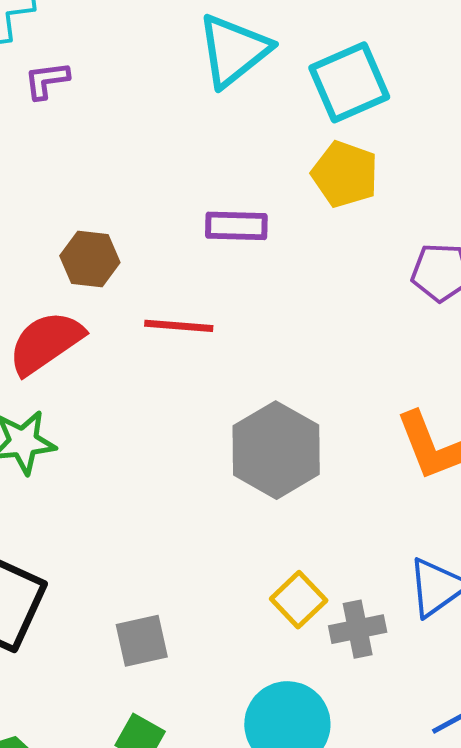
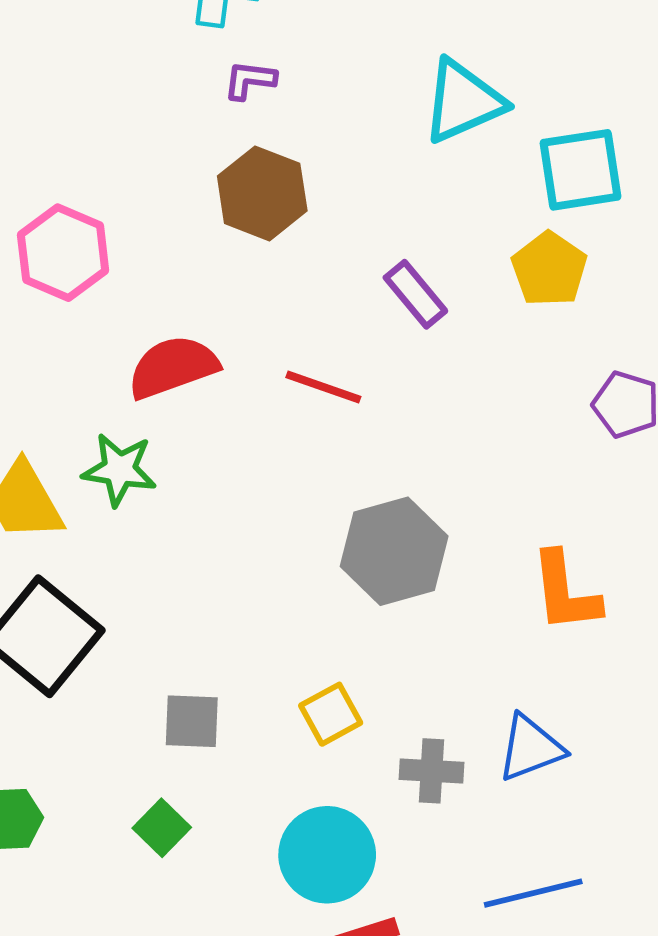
purple rectangle: (236, 226) -> (415, 294), turned 34
brown hexagon: (90, 259) -> (262, 193), moved, size x1.4
yellow square: (299, 600) -> (331, 714), moved

